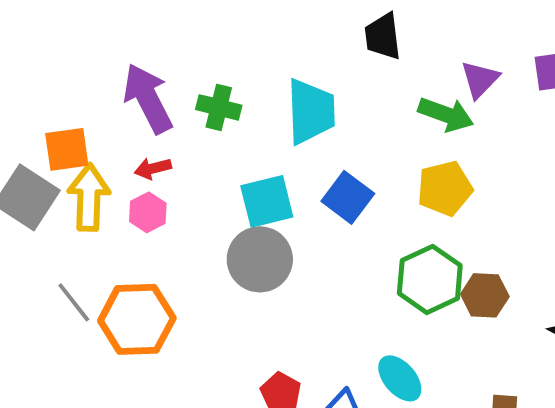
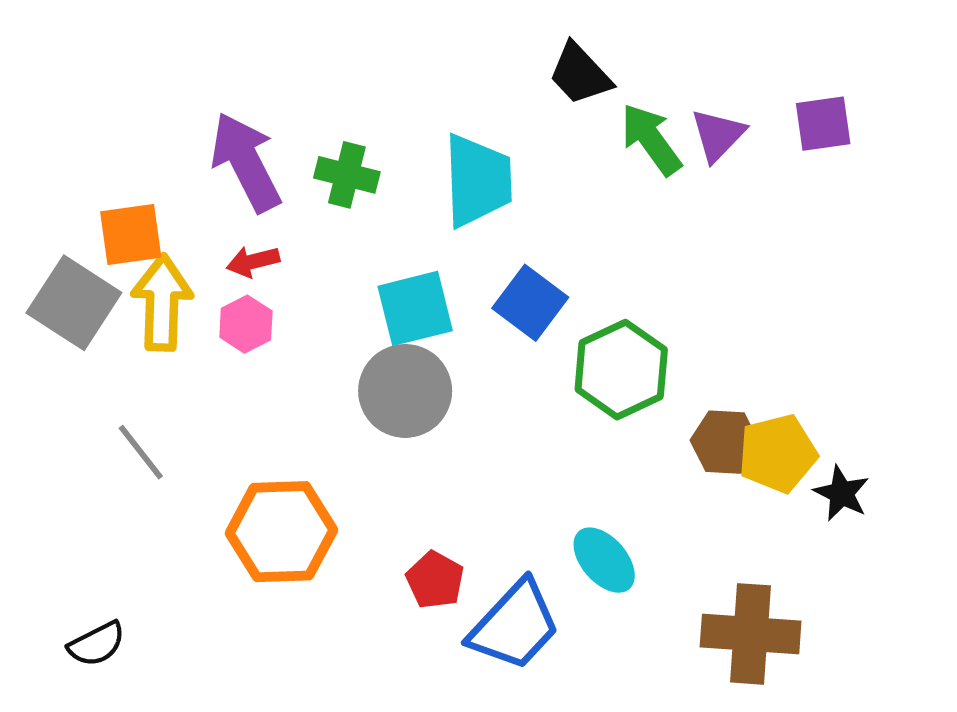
black trapezoid: (383, 36) -> (580, 74), turned -36
green arrow: (446, 114) -> (651, 139), moved, turned -146
yellow pentagon: (445, 188) -> (778, 453), moved
green hexagon: (430, 279) -> (621, 370), moved
orange hexagon: (137, 319) -> (281, 532), moved

